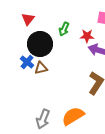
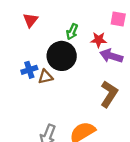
black circle: (40, 44) -> (62, 56), moved
blue cross: (27, 62) -> (29, 70), turned 32

